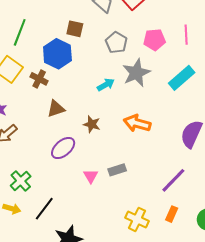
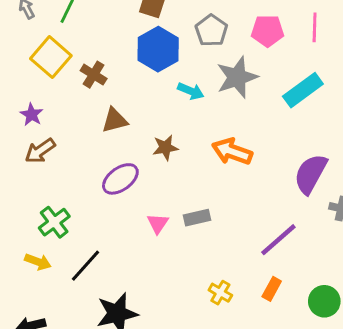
blue hexagon: (57, 54) -> (158, 49), moved
cyan arrow: (106, 85) -> (191, 91), turned 48
brown star: (92, 124) -> (165, 148), turned -30
yellow cross: (137, 219) -> (220, 293), size x0.7

